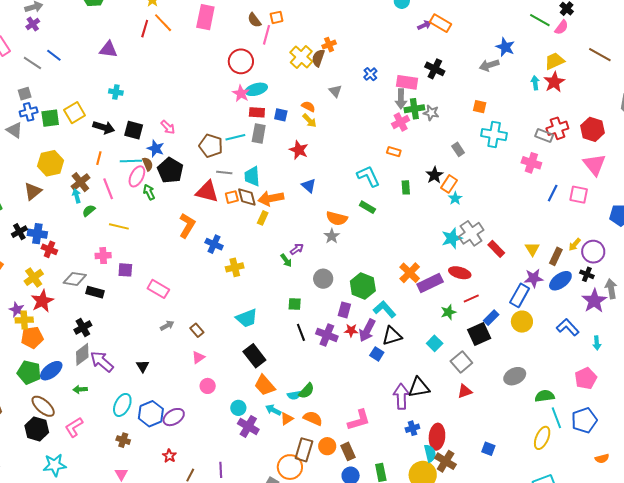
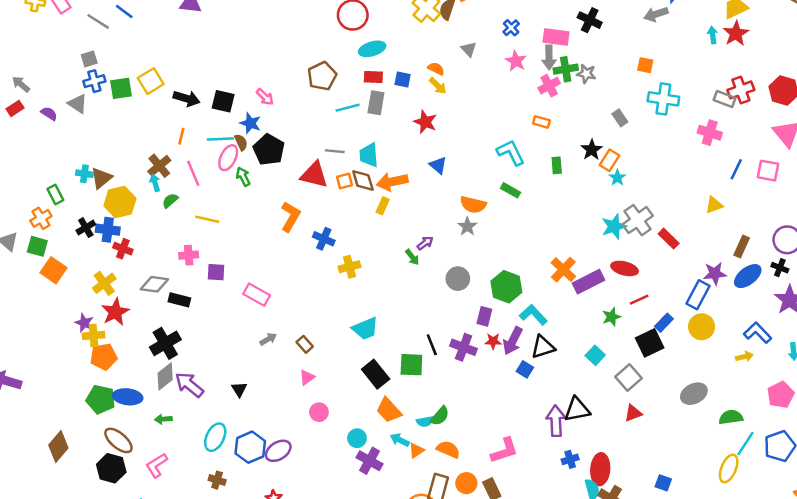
cyan cross: (116, 92) -> (84, 174), moved
pink star: (241, 93) -> (516, 61), moved
brown pentagon: (211, 146) -> (322, 76), moved, turned 30
yellow hexagon: (51, 163) -> (120, 202), moved
yellow arrow: (575, 245) -> (744, 357), moved, turned -144
yellow triangle: (532, 249) -> (714, 205), moved, turned 42
green square: (295, 304) -> (411, 365), moved, size x1.5
black cross: (83, 327) -> (165, 343), size x1.4
blue ellipse: (51, 371) -> (128, 397), turned 45
cyan line: (556, 418) -> (746, 443), turned 55

